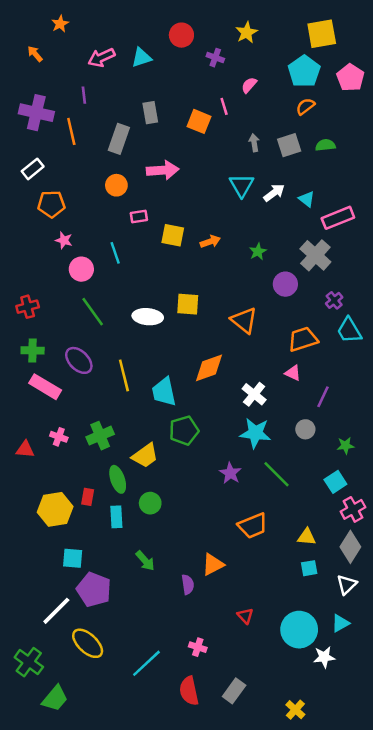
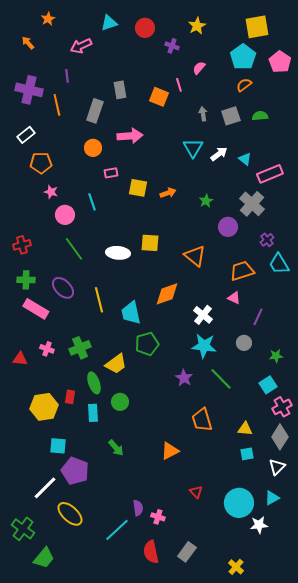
cyan triangle: (141, 58) -> (109, 23), moved
orange trapezoid: (253, 526) -> (202, 420), turned 95
purple semicircle: (188, 584) -> (138, 508), moved

